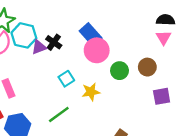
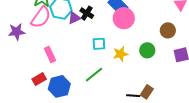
green circle: (120, 71) -> (147, 50), moved
cyan square: (66, 79) -> (99, 44), turned 32

